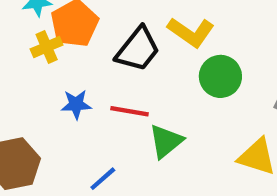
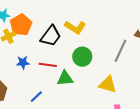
green circle: (220, 76) -> (82, 57), moved
green triangle: (166, 141) -> (65, 78), turned 36

